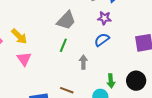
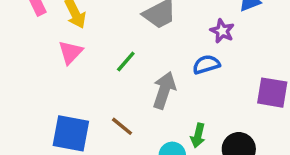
green line: (63, 45) -> (126, 62), moved
gray arrow: (83, 62) -> (164, 90), size x1.5

